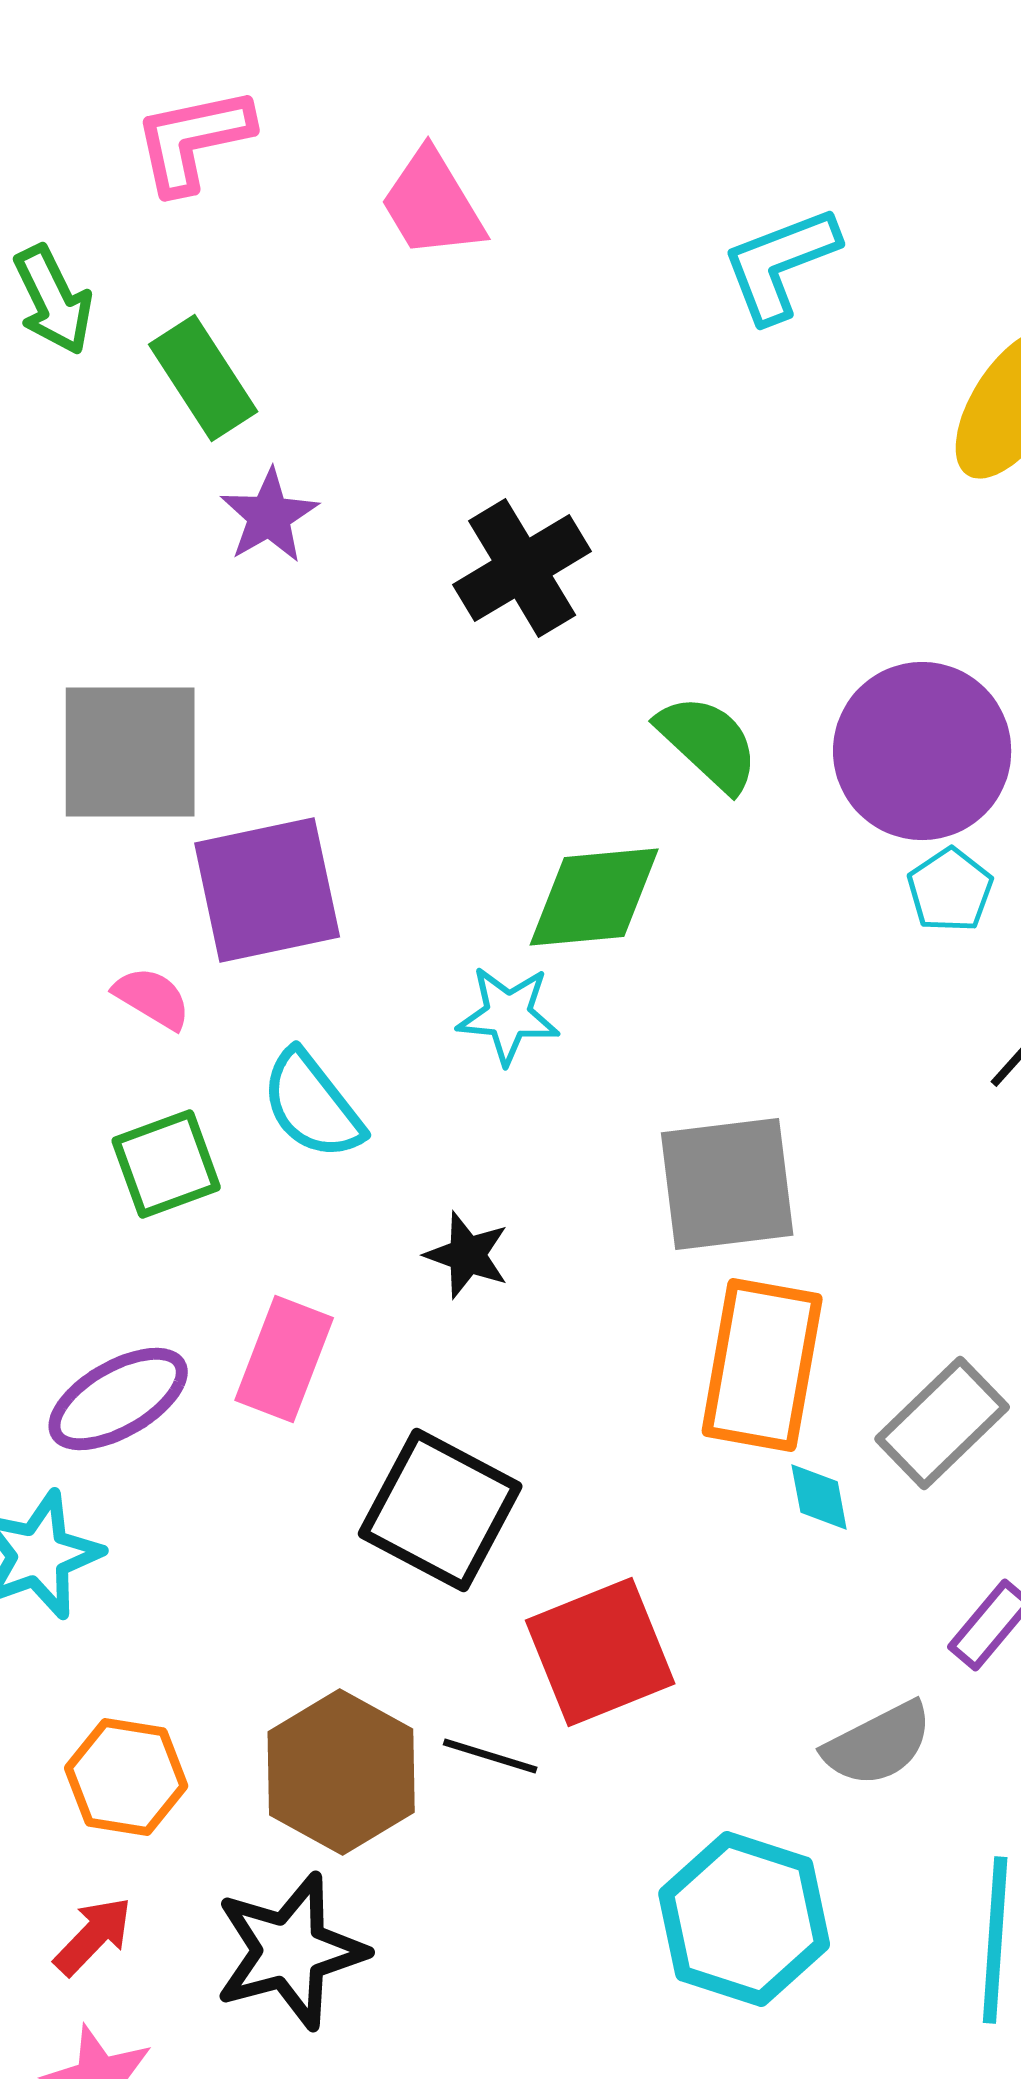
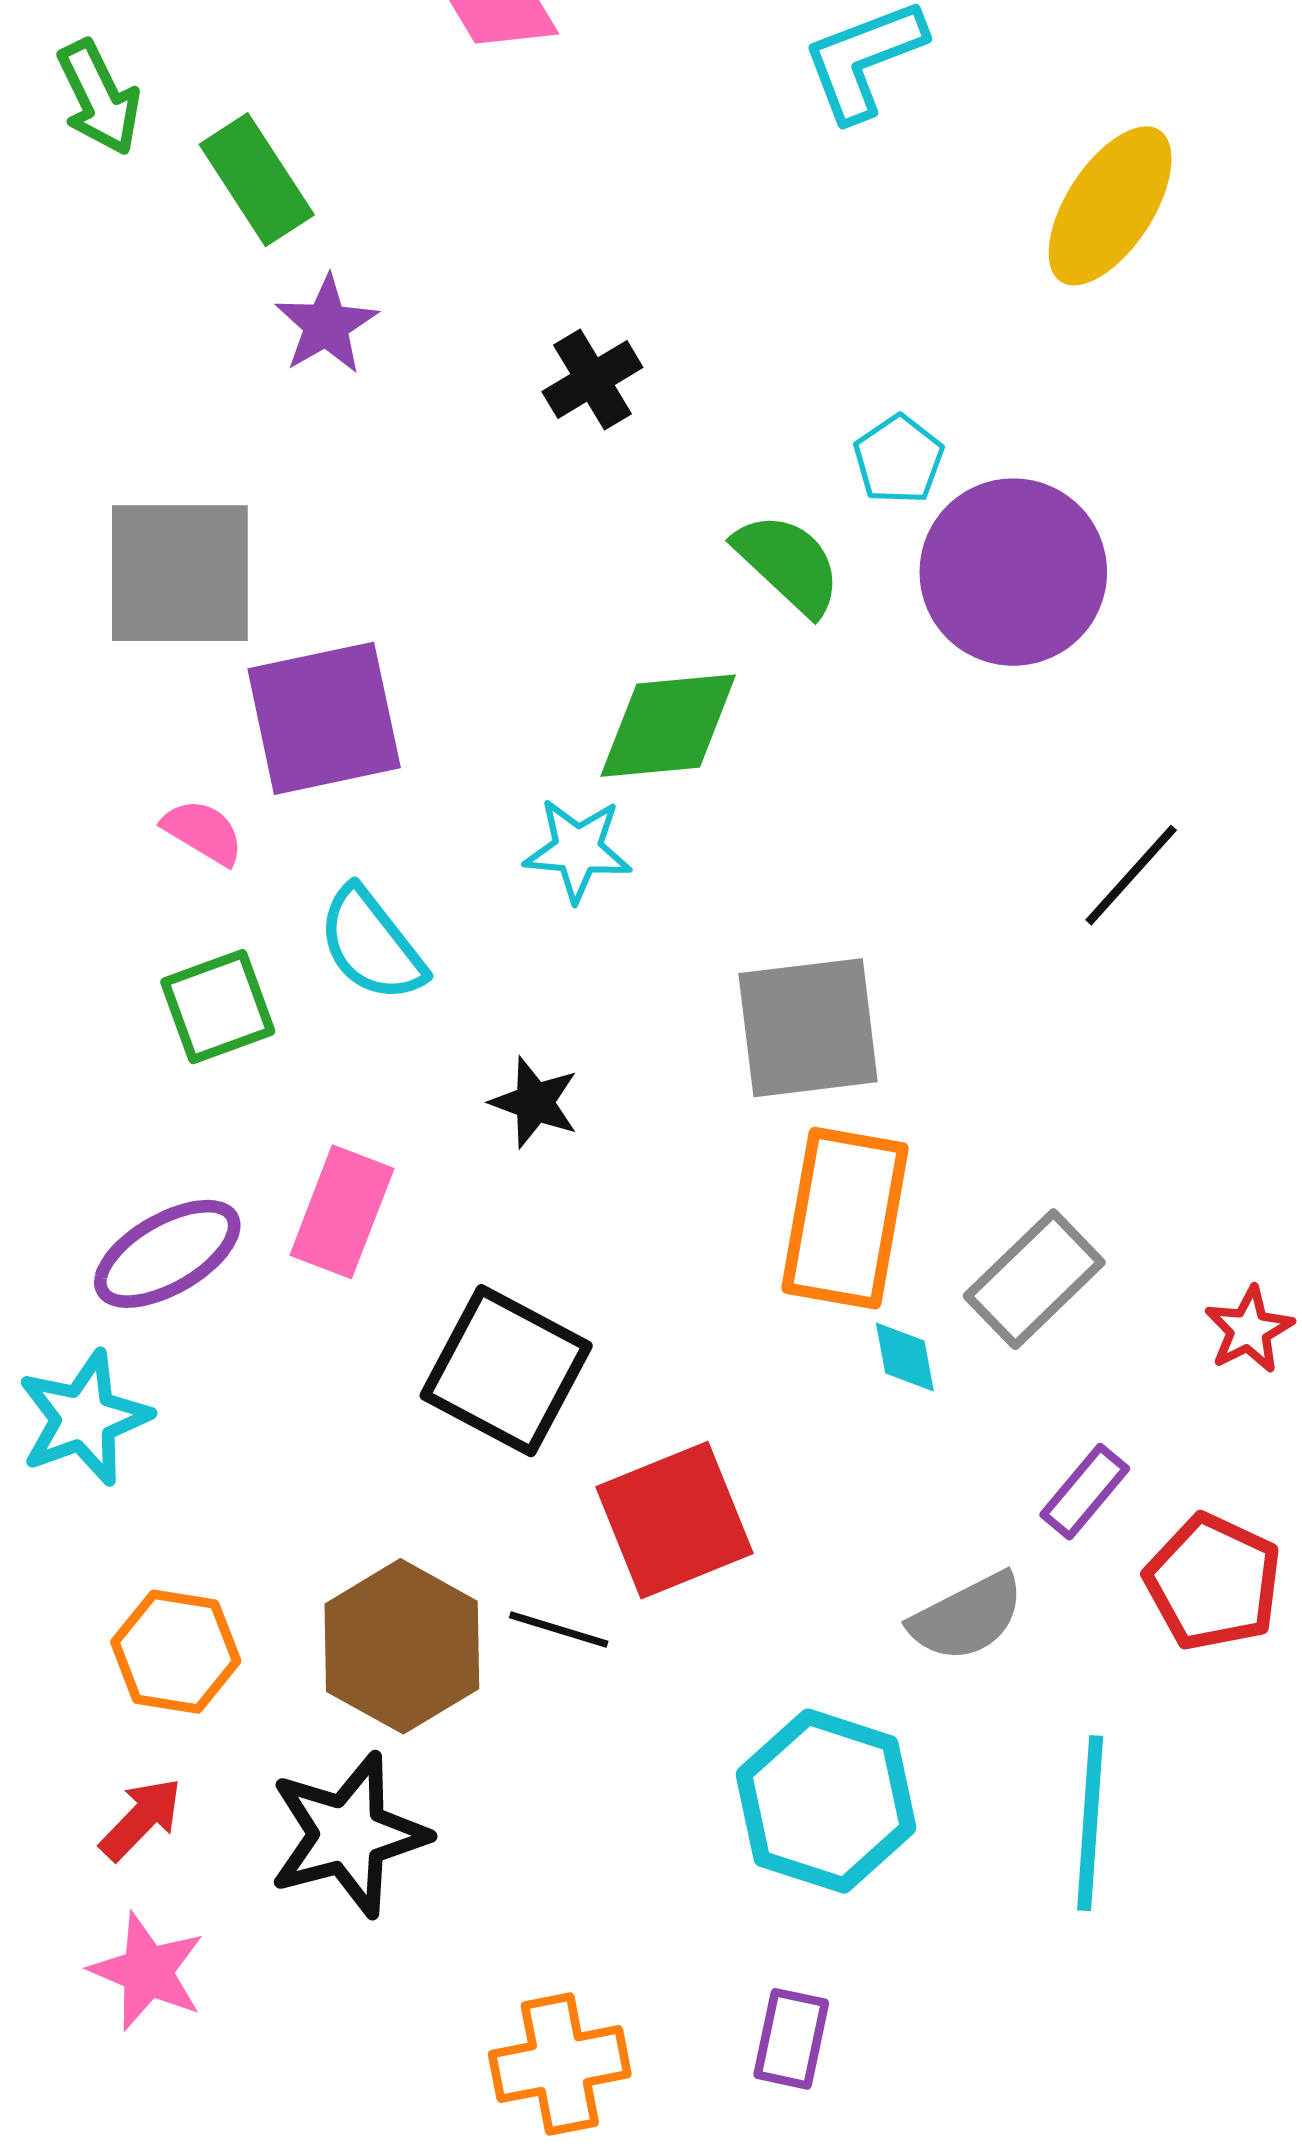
black cross: (522, 568) -> (592, 380), size x0.7
cyan pentagon: (950, 890) -> (899, 459), moved

